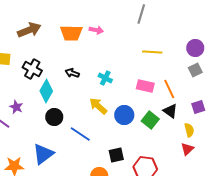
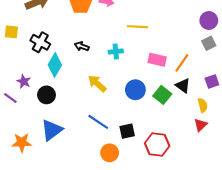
yellow line: (152, 52) -> (137, 27), moved
cyan cross: (105, 78) -> (116, 52), turned -32
orange line: (169, 89) -> (182, 63), turned 60
yellow arrow: (98, 106) -> (97, 84), moved
black circle: (54, 117) -> (47, 95), moved
blue line: (80, 134) -> (98, 122), moved

